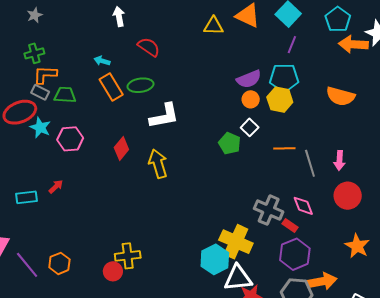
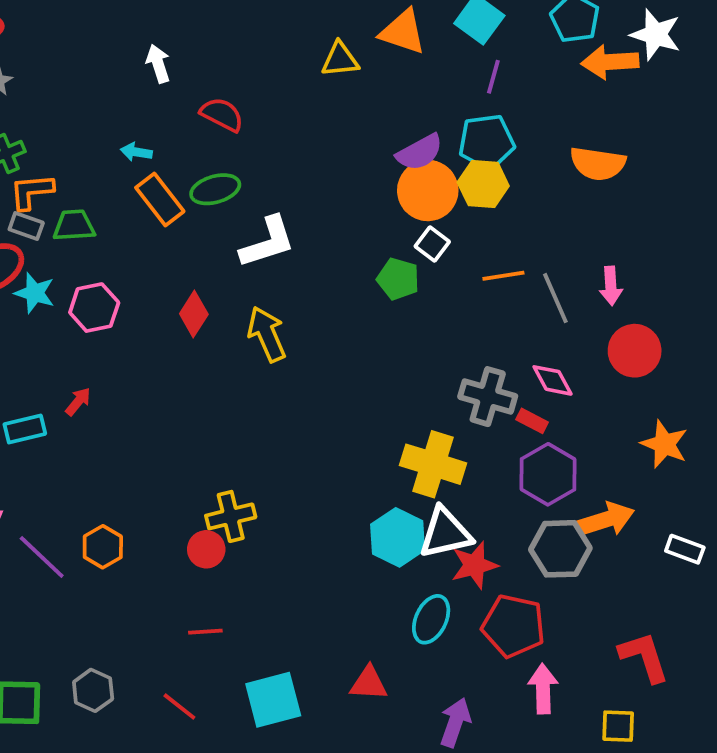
orange circle: (251, 99) -> (428, 190), size x1.8
cyan hexagon: (215, 259) -> (398, 537), moved

